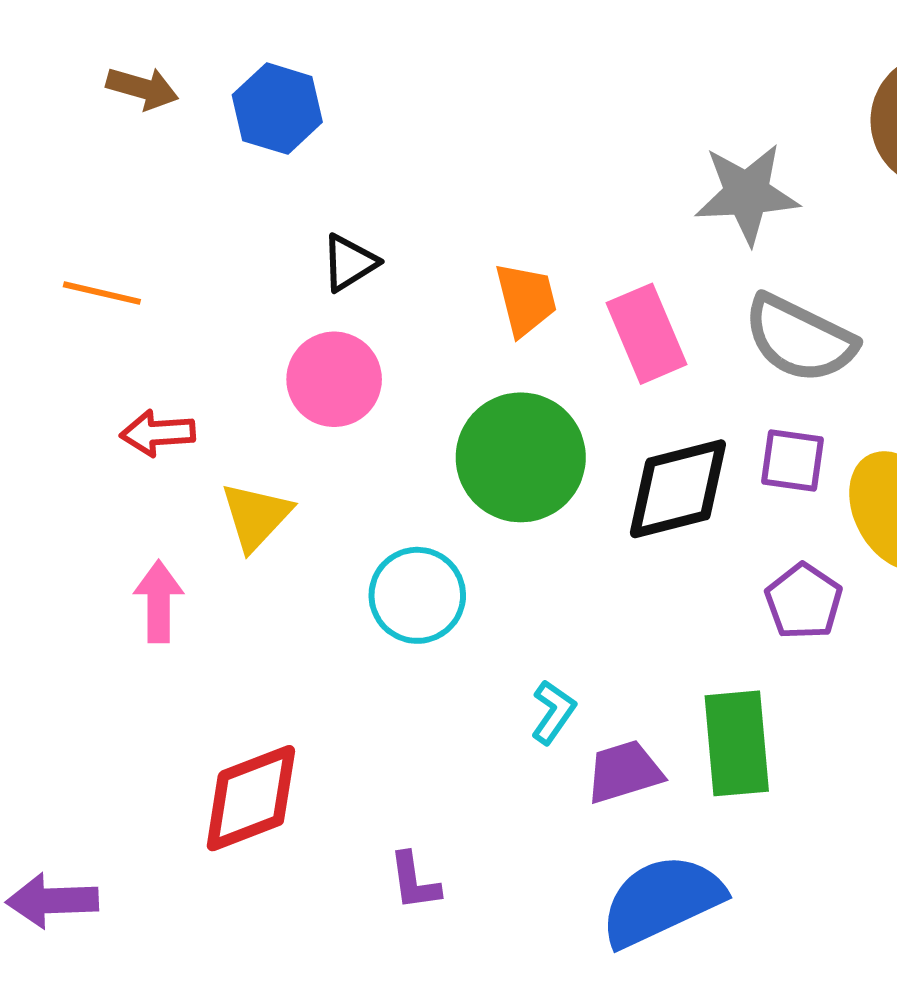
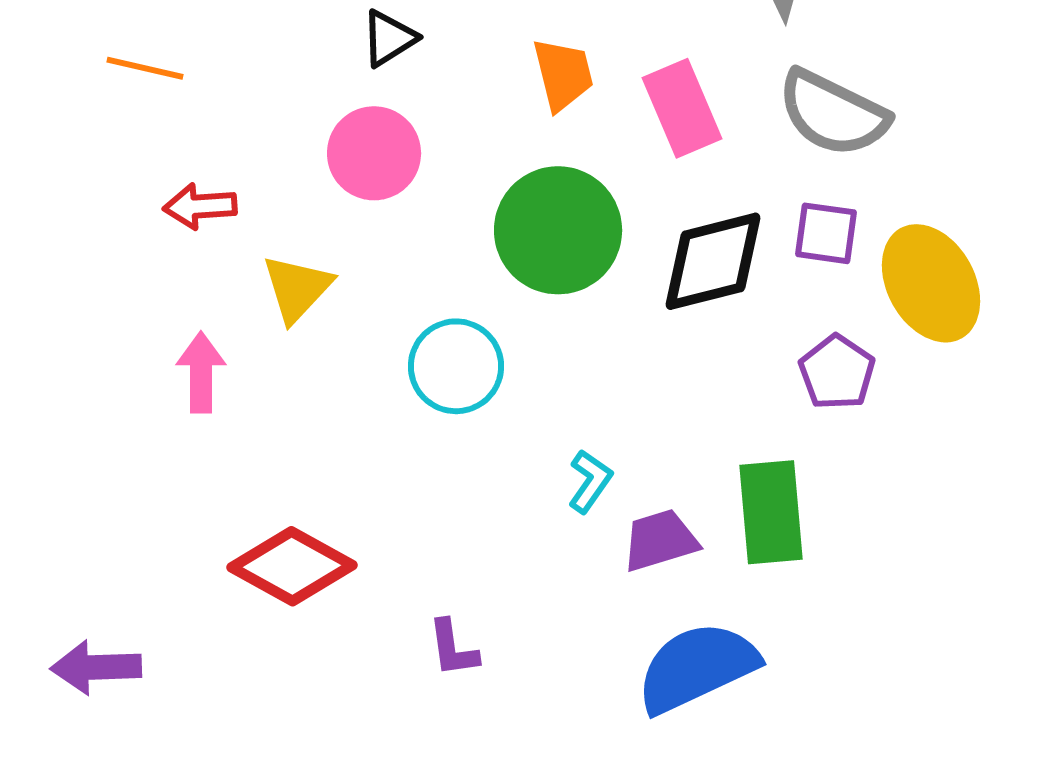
red diamond: (251, 798) -> (292, 566), turned 50

